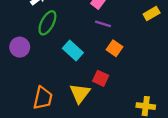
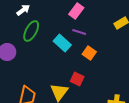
cyan rectangle: (73, 51) -> (62, 43), moved

